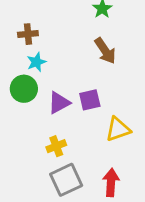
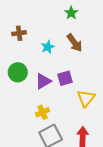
cyan star: (36, 62) -> (48, 47), moved
yellow triangle: (118, 129) -> (86, 98), turned -30

